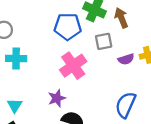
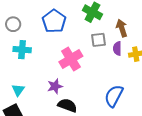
brown arrow: (121, 18) -> (122, 28), moved
blue pentagon: (68, 27) -> (54, 21), moved, turned 30
purple semicircle: (126, 59) -> (117, 48), moved, turned 104

